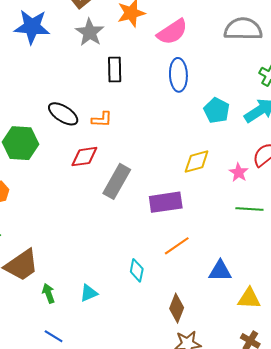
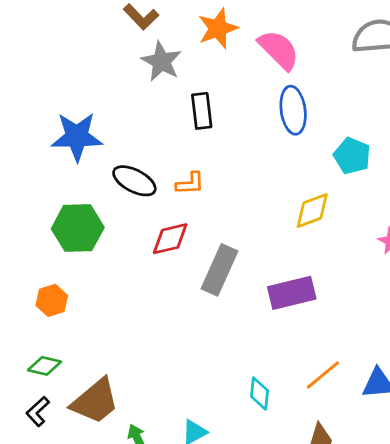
blue star: (32, 27) -> (77, 137), moved
pink semicircle: (172, 32) -> (279, 50), turned -96
yellow diamond: (197, 162) -> (312, 211), moved
orange line: (177, 246) -> (323, 375), moved

